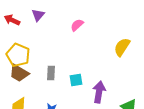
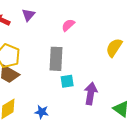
gray rectangle: (51, 73) -> (56, 59), moved, size x1.6

